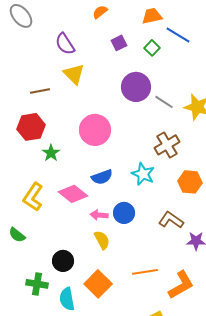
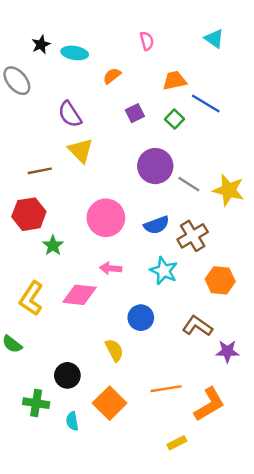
blue semicircle: (102, 177) -> (156, 225), moved
pink diamond: (73, 194) -> (79, 295), turned -32
pink arrow: (99, 215) -> (111, 268), moved
cyan semicircle: (67, 299) -> (72, 421), size x0.7

